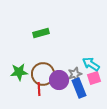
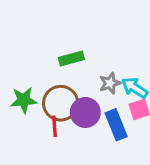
green rectangle: (41, 33) -> (71, 59), moved
gray star: (75, 74) -> (110, 83), moved

